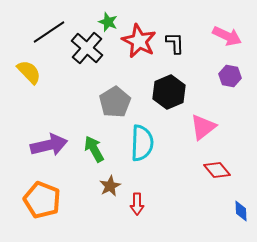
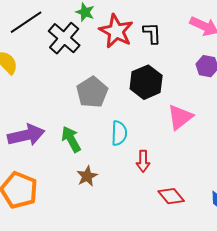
cyan semicircle: (142, 143) -> (119, 133), size x0.7
red diamond: (217, 170) -> (171, 196), moved
red arrow: (137, 204) -> (143, 161), moved

